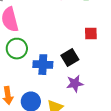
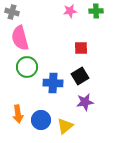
red square: (91, 34) -> (81, 48), moved

